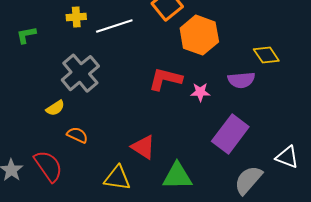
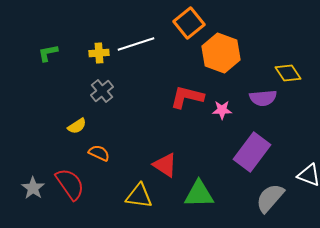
yellow cross: (76, 17) -> (99, 53), moved
gray cross: (80, 73) -> (102, 91), size x0.6

